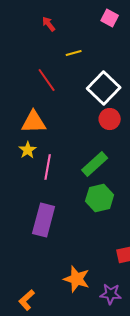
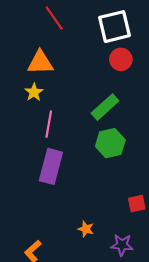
white square: (104, 88) -> (115, 27), turned 32
pink line: (48, 167) -> (49, 124), moved
orange star: (77, 279) -> (86, 229), size x0.6

